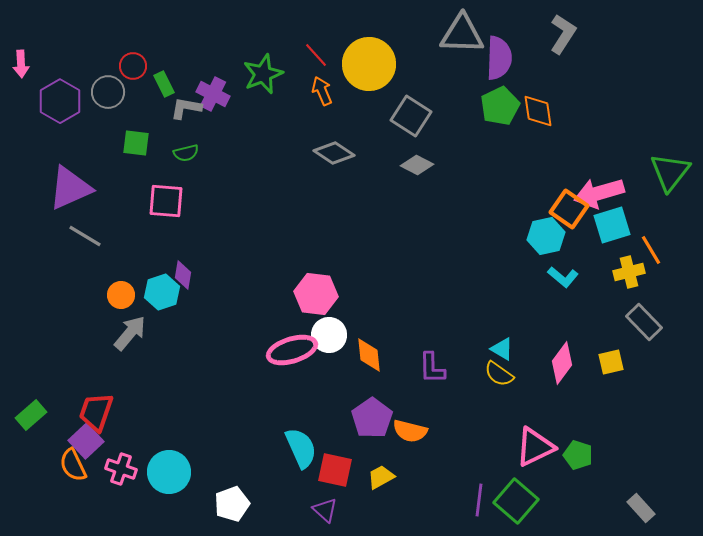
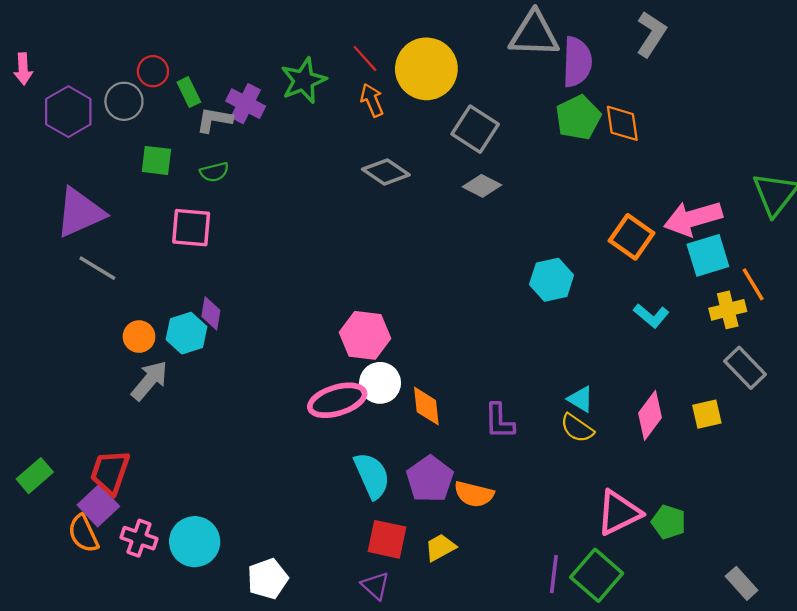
orange square: (569, 209) -> (631, 237), moved
cyan hexagon: (546, 236) -> (552, 280), moved
cyan semicircle: (301, 448) -> (372, 476), moved

